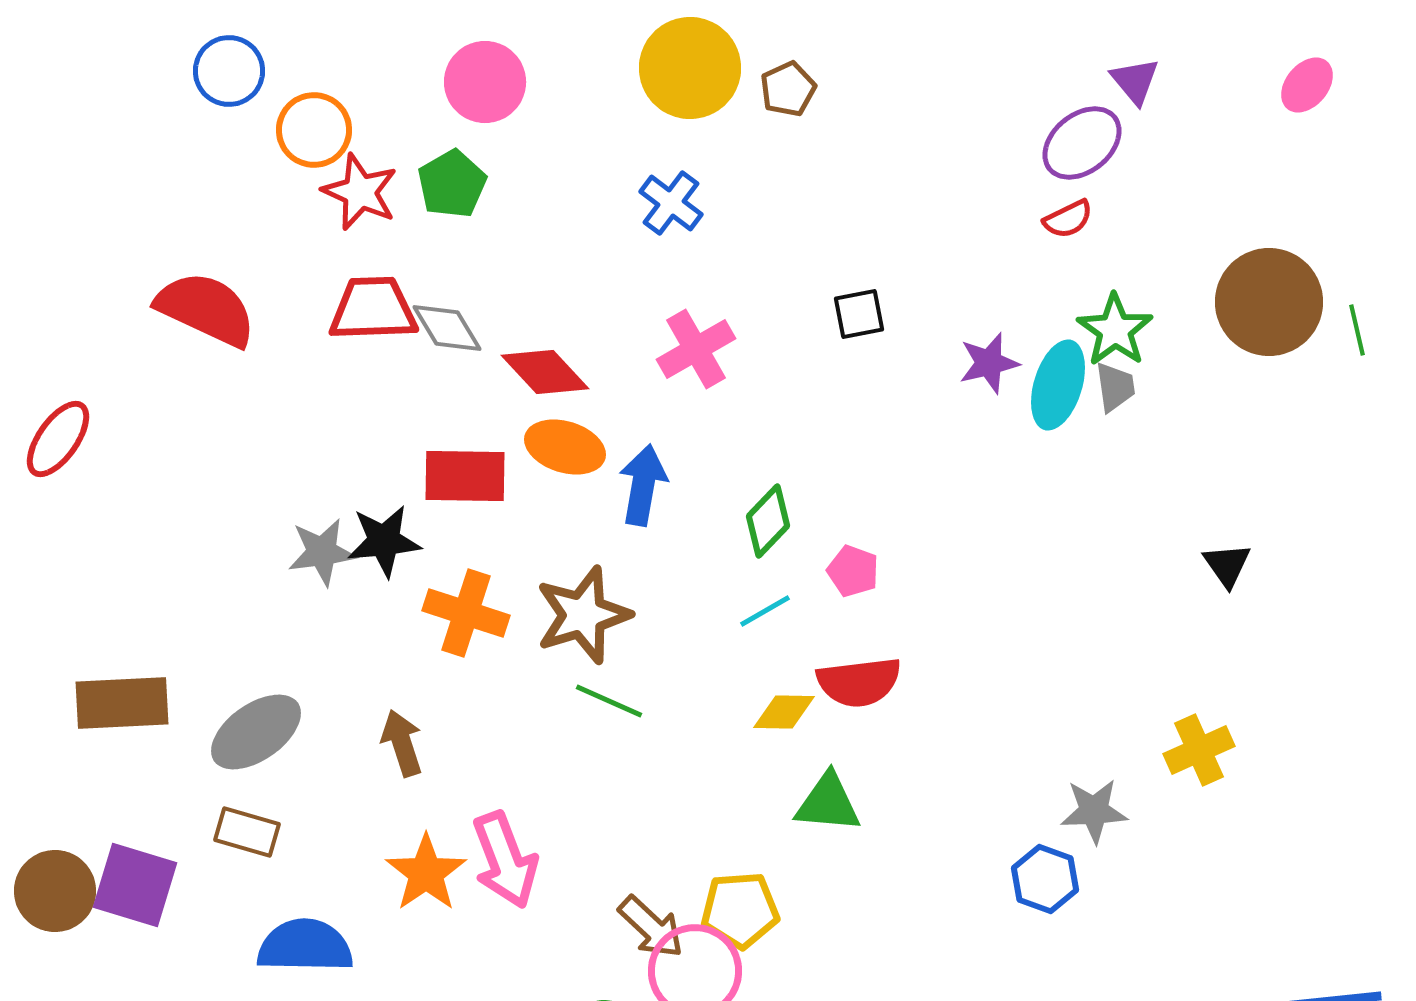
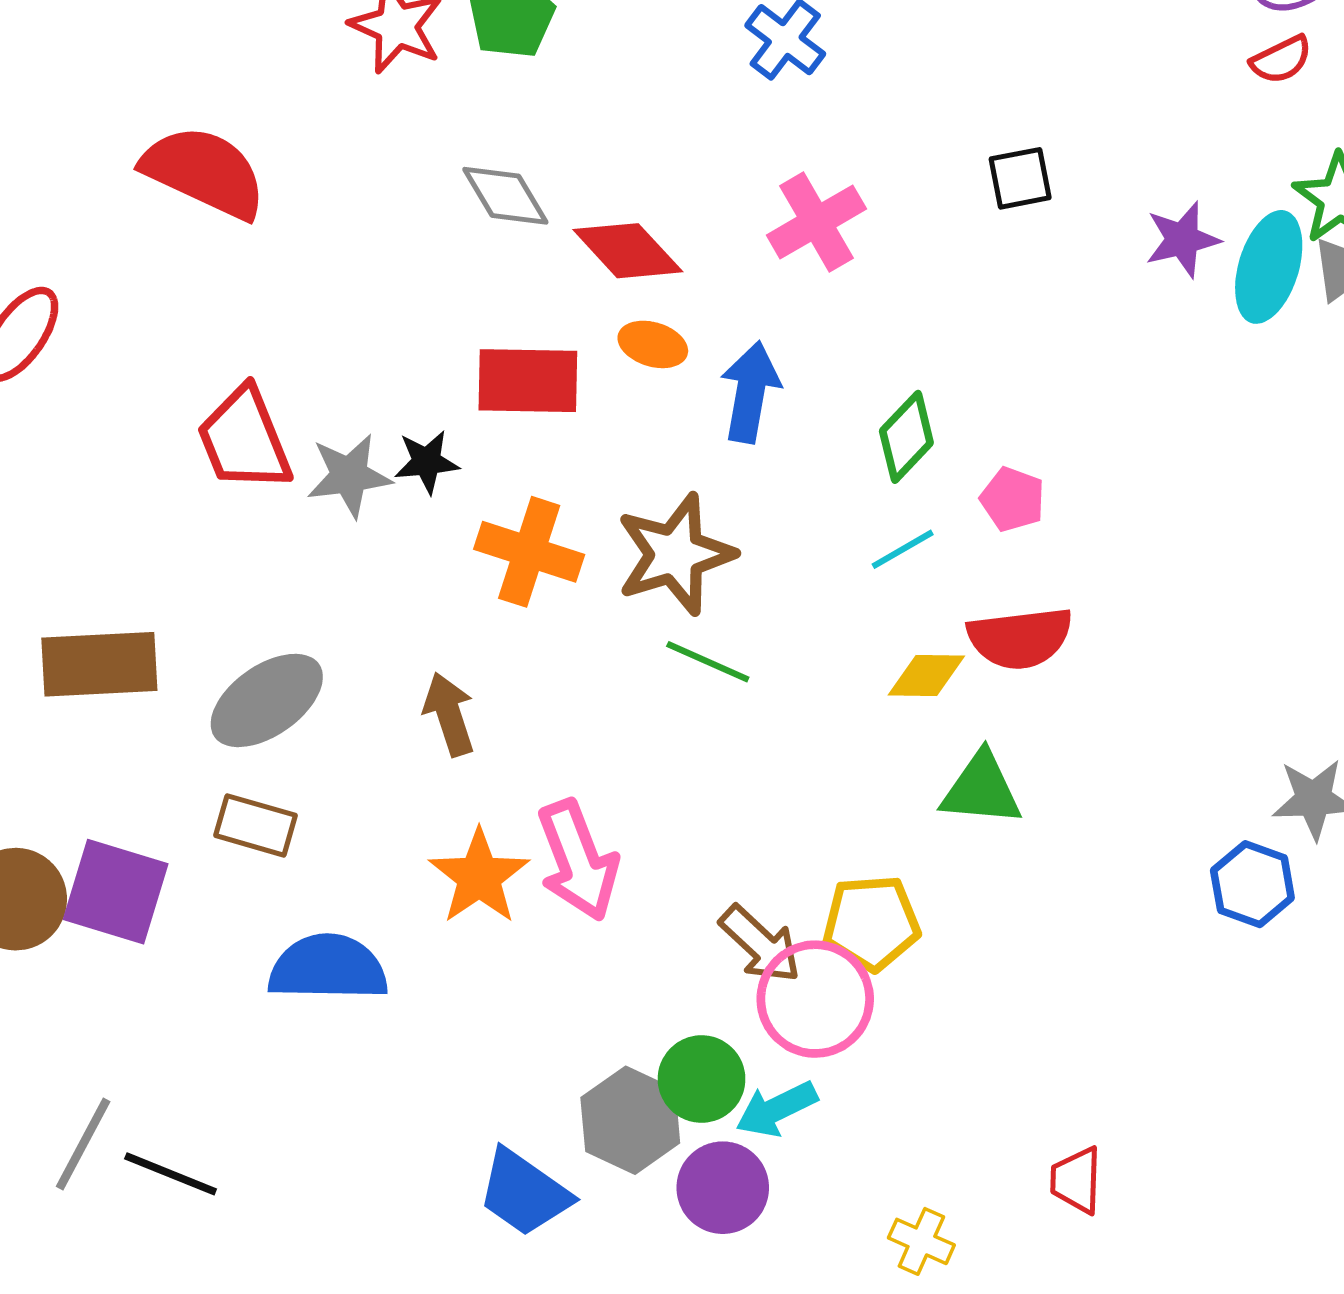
red trapezoid: (373, 309) -> (244, 439), moved, turned -110
orange ellipse: (565, 447) -> (653, 344), size x0.7
black star: (384, 541) -> (427, 462), size x0.7

